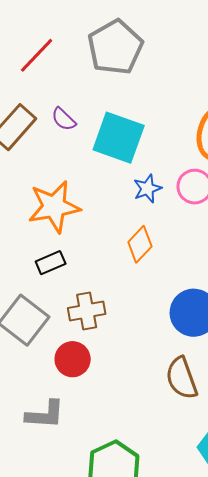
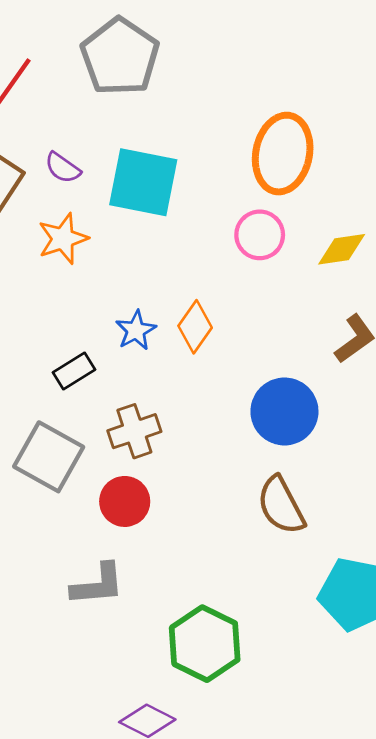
blue star: (147, 189) -> (136, 330), moved
orange star: (54, 207) -> (63, 239), moved, size x0.7

